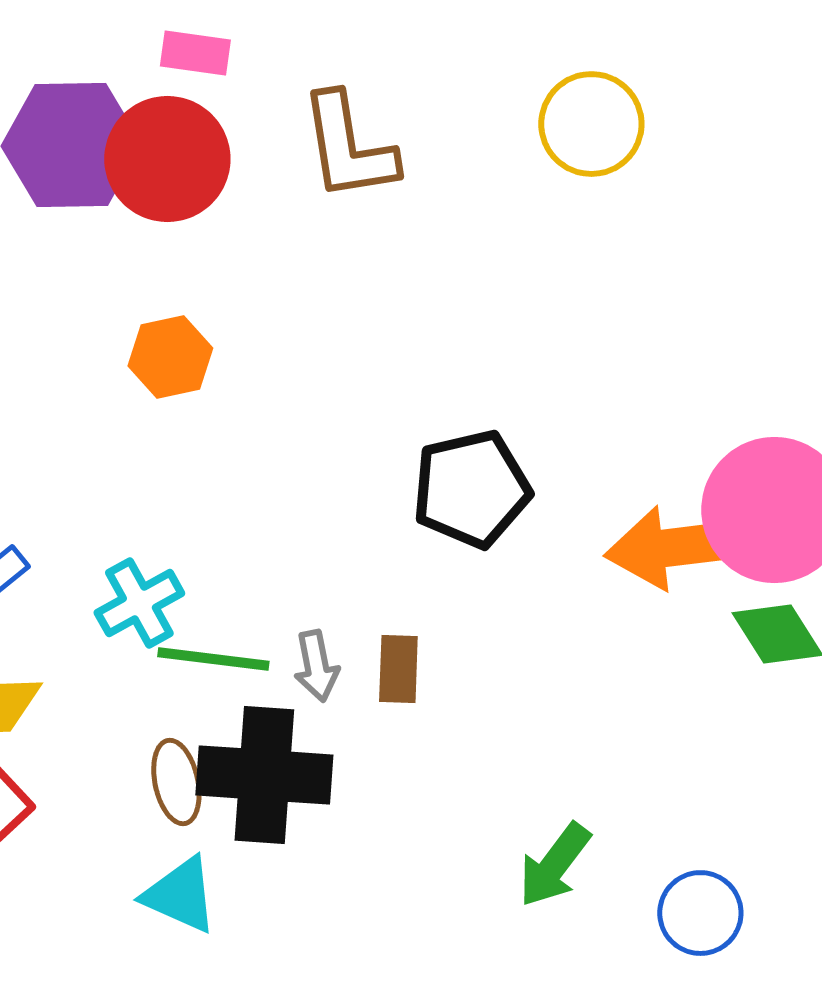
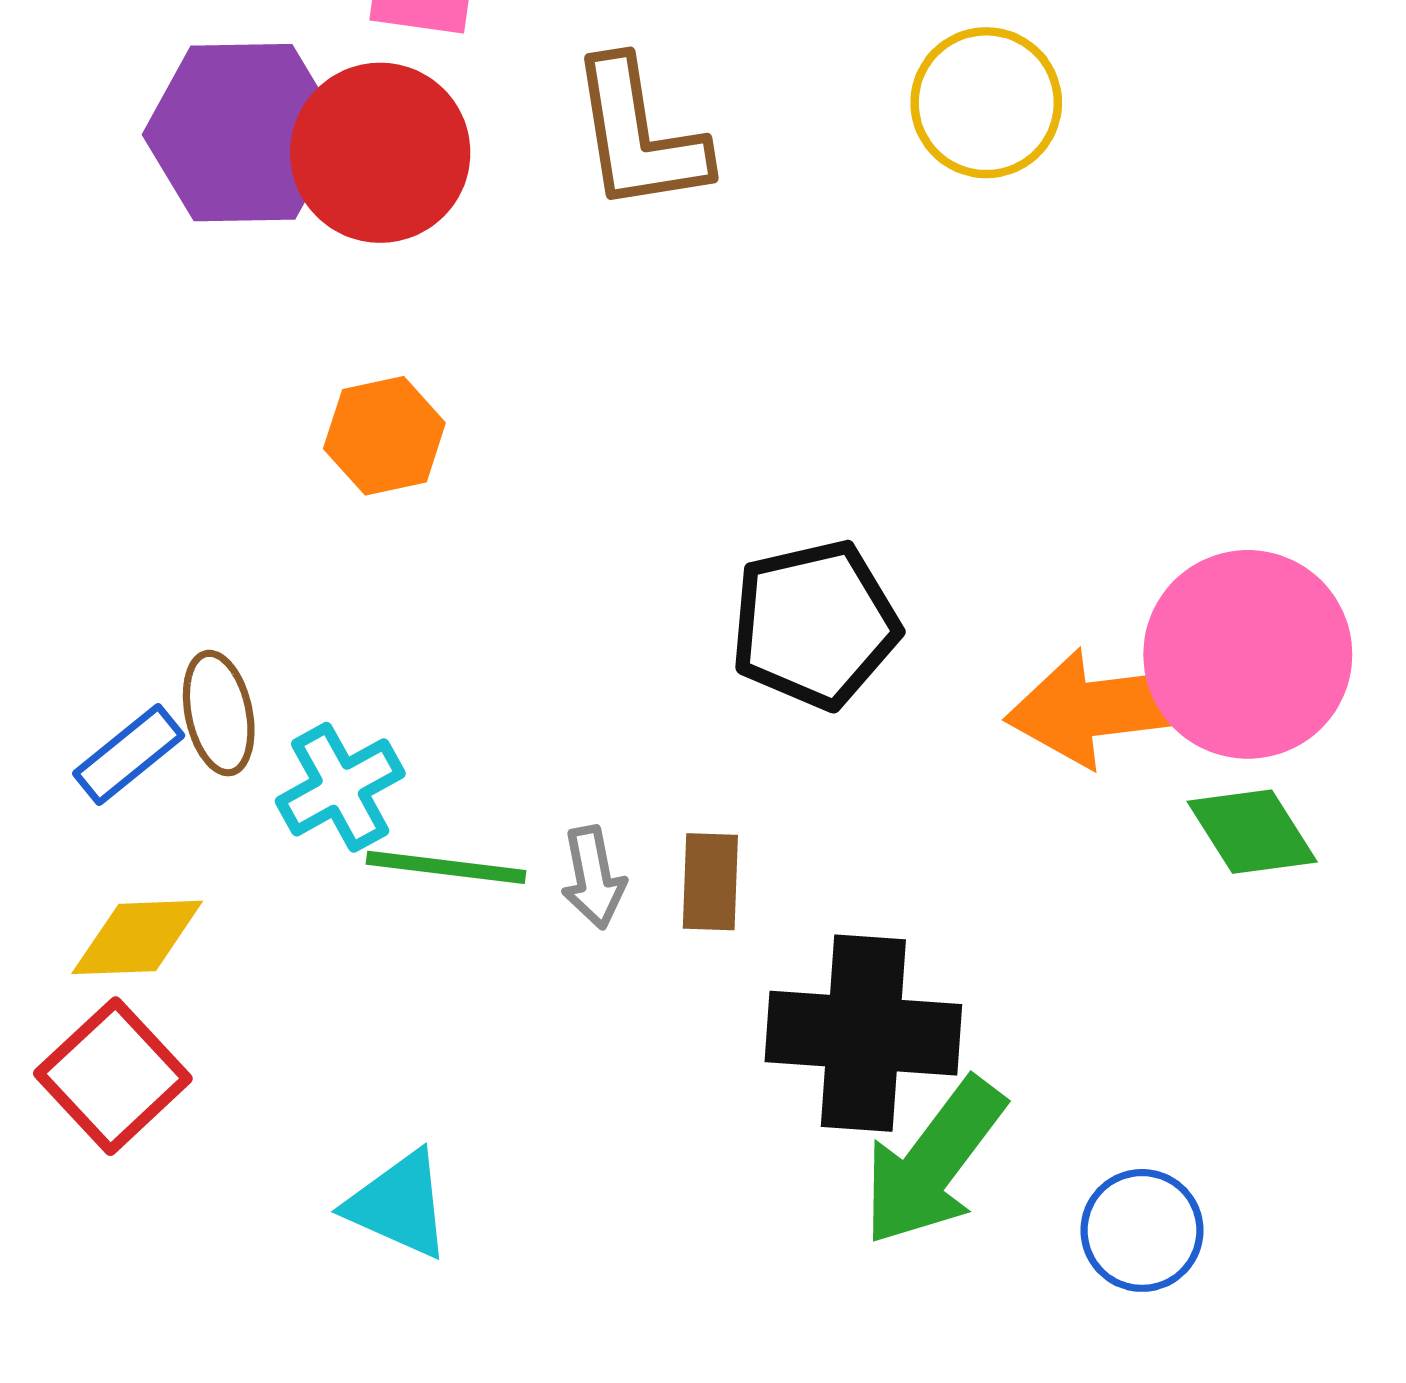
black cross: (264, 775) -> (863, 1033), moved
brown ellipse: (176, 782) -> (219, 713), moved
green arrow: (554, 865) -> (933, 1162), size x1.4

